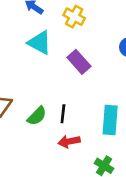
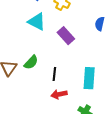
green semicircle: (37, 116) -> (31, 62), moved

